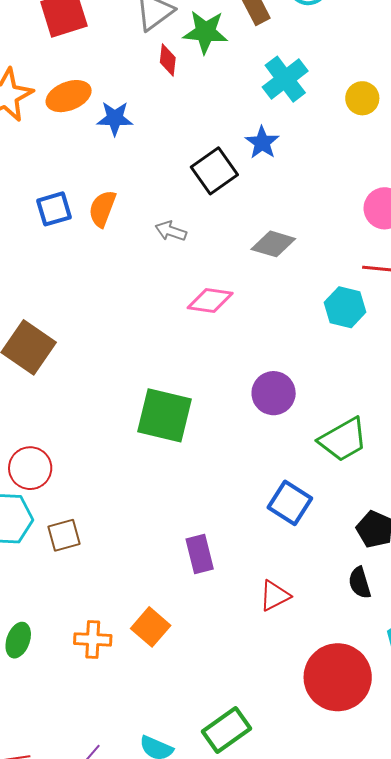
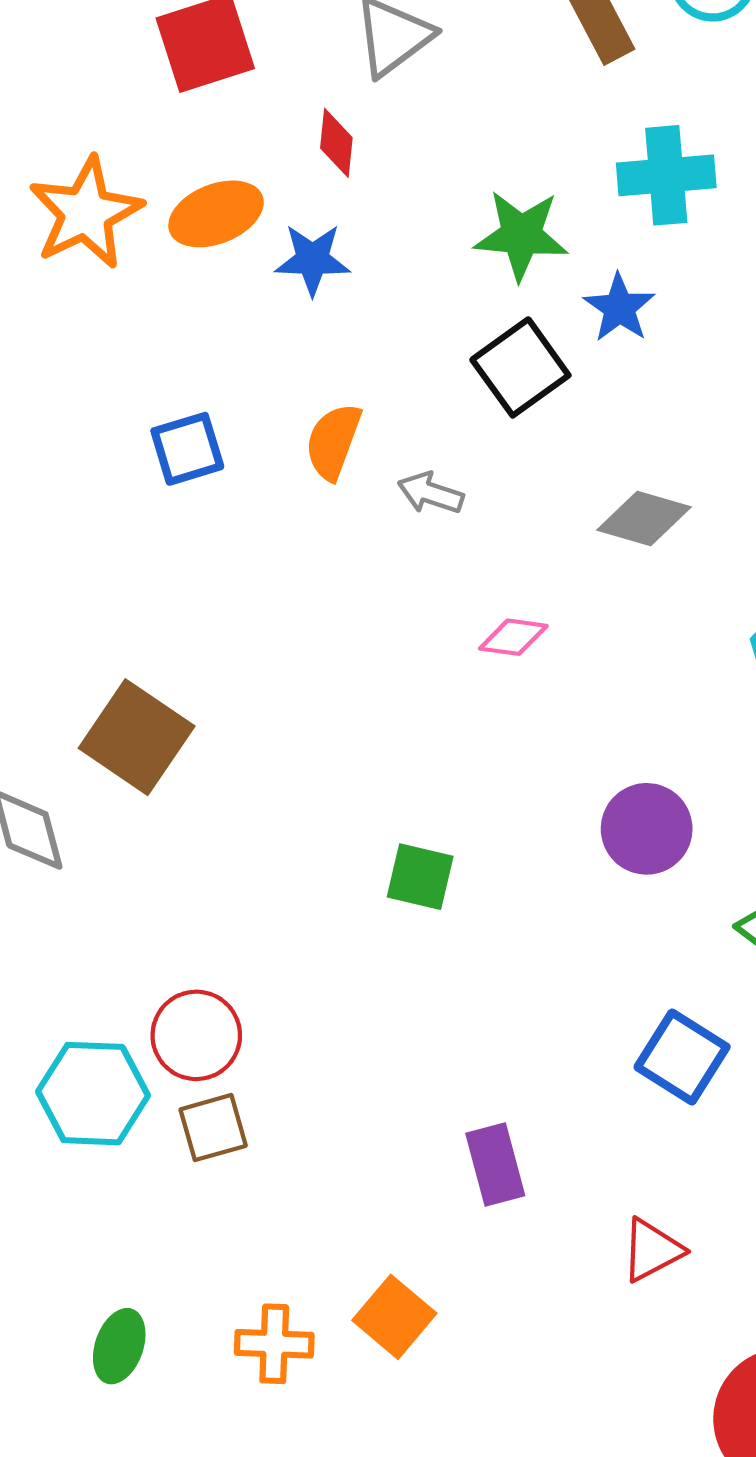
green star: (205, 32) -> (521, 235), moved
red diamond: (168, 60) -> (336, 143), moved
cyan cross: (285, 79) -> (666, 175), turned 33
orange semicircle: (102, 209) -> (333, 441), moved
pink diamond: (210, 301) -> (513, 637), size x0.7
green square: (164, 415) -> (420, 877), size x0.6
red circle: (30, 468) -> (196, 1035), moved

